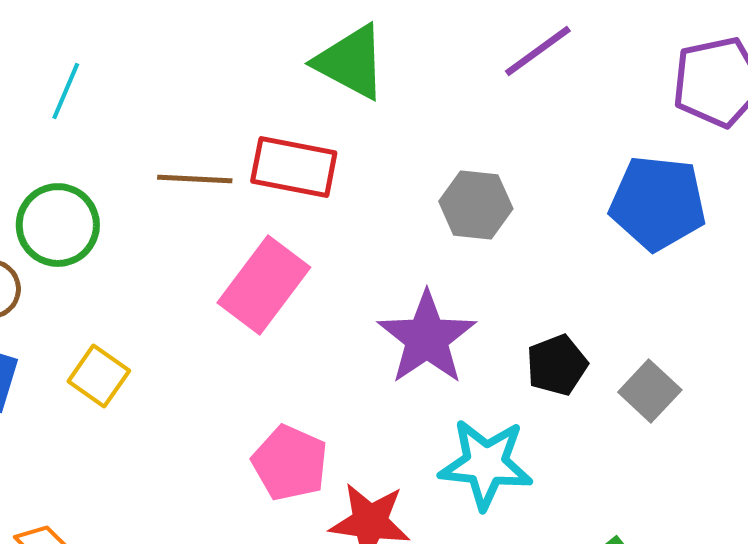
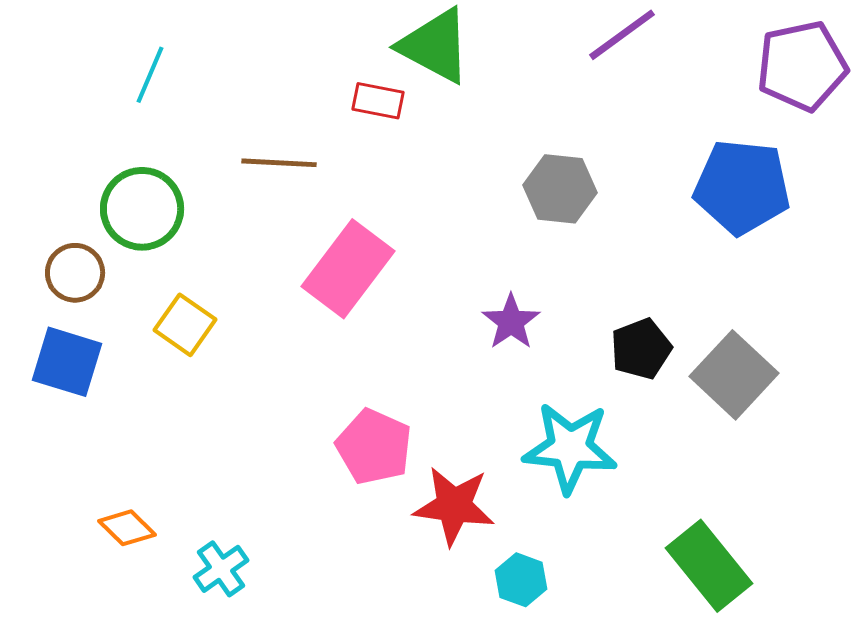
red rectangle: (294, 167) -> (378, 101), moved, size x0.6
purple star: (427, 338) -> (511, 322), size x0.6
yellow square: (99, 376) -> (185, 325), moved
gray square: (650, 391) -> (734, 375), size x1.4

